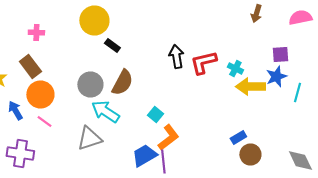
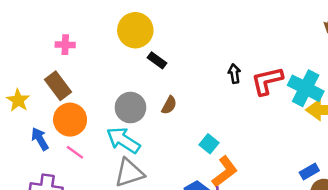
black arrow: (176, 56) -> (234, 74), size x0.7
cyan cross: (235, 68) -> (306, 88), size x1.8
brown semicircle: (122, 82) -> (169, 105), size x0.6
cyan arrow: (105, 112) -> (123, 140), moved

